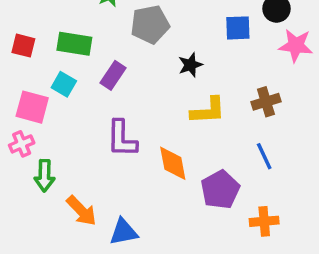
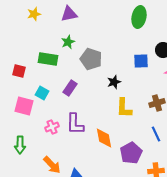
gray pentagon: (150, 24) -> (91, 59), turned 30
green rectangle: (74, 44) -> (48, 59), moved
yellow L-shape: (208, 111) -> (124, 108), turned 95
pink cross: (22, 144) -> (52, 127), moved
green arrow: (45, 176) -> (20, 145), moved

